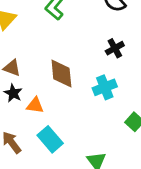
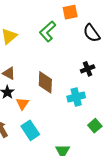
orange triangle: (35, 105) -> (22, 104), turned 48

